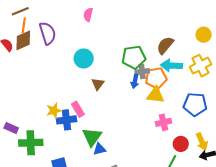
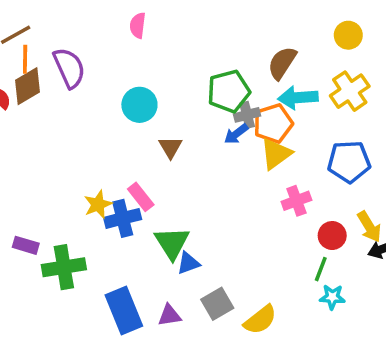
blue arrow: (135, 81) -> (236, 134), turned 48
yellow triangle: (155, 95) -> (276, 154), turned -36

